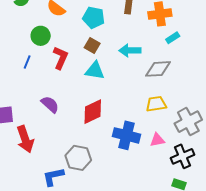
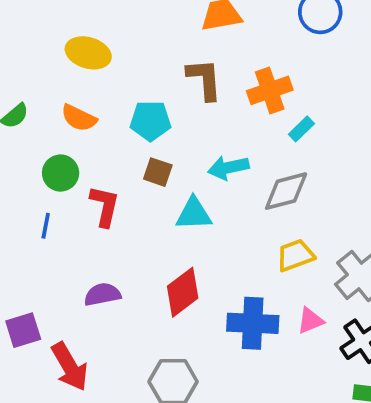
cyan triangle: (95, 71) -> (194, 214), moved
purple semicircle: (50, 104) -> (102, 294), turned -42

